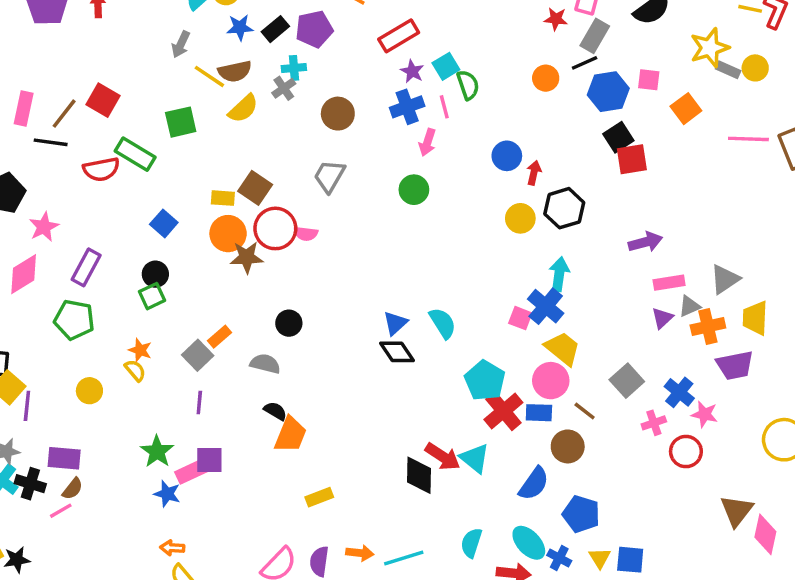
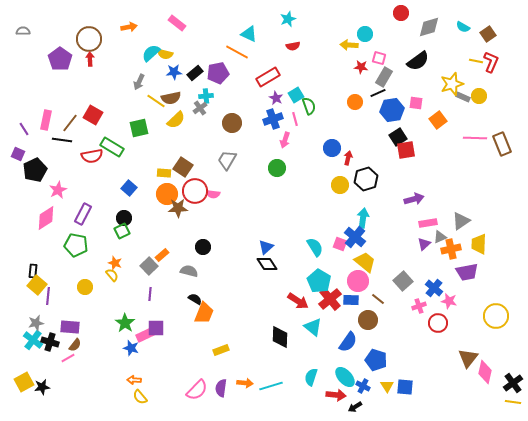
cyan semicircle: (443, 323) -> (315, 247), moved
red arrow: (443, 457) -> (298, 301), moved

